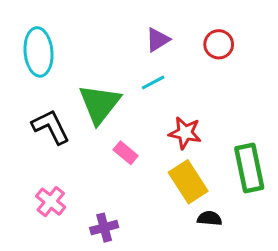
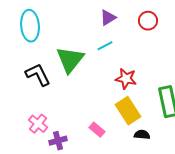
pink rectangle: (126, 153) -> (97, 130), moved
purple cross: (104, 228) -> (58, 141), moved

